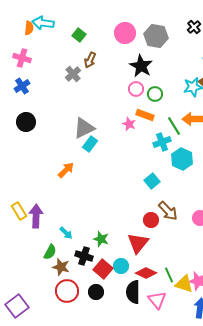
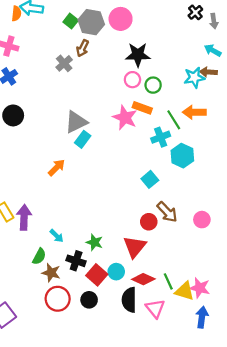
gray hexagon: (156, 36) -> (91, 22), moved
black star: (141, 66) -> (138, 55), turned -30
pink star: (129, 124) -> (125, 118), size x1.6

